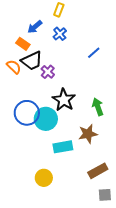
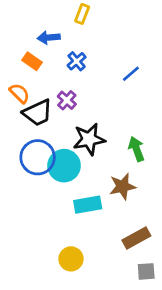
blue arrow: (35, 27) -> (49, 38), turned 35
blue cross: (60, 34) -> (77, 61), moved
black trapezoid: (32, 61) -> (38, 113), moved
black star: (64, 100) -> (89, 139), turned 30
yellow circle: (44, 178) -> (71, 259), moved

